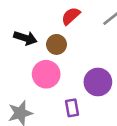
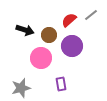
red semicircle: (71, 16) -> (69, 20), moved
purple circle: (98, 82) -> (72, 46), moved

